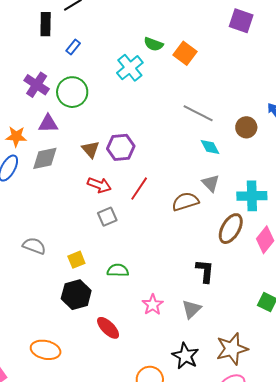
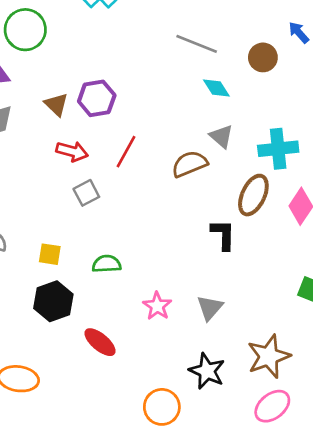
yellow square: (76, 260) -> (50, 254), turned 36
black L-shape: (205, 271) -> (223, 235), moved

